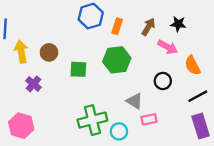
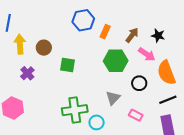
green hexagon: (117, 60) -> (116, 61), moved
orange semicircle: (193, 65) -> (166, 73), size x1.4
gray triangle: (135, 101) -> (113, 98), turned 35
pink rectangle: (149, 119) -> (136, 115), moved, turned 32

